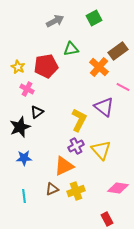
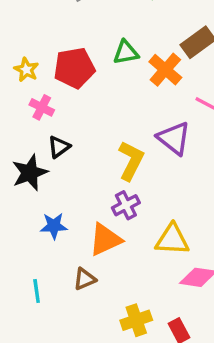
green triangle: (71, 49) -> (126, 52), moved
yellow triangle: (101, 150) -> (172, 240), moved, turned -45
blue star: (24, 158) -> (54, 226), moved
yellow cross: (76, 191) -> (136, 320), moved

